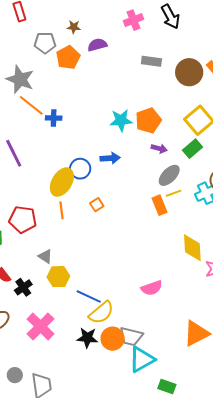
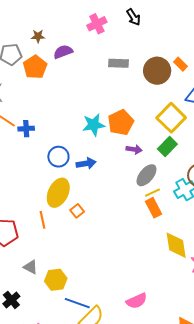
black arrow: (170, 17) -> (133, 17), size x0.7
blue circle: (80, 169) -> (58, 157), moved
yellow ellipse: (62, 182) -> (58, 193), moved
orange rectangle: (159, 205) -> (153, 208), moved
yellow hexagon: (58, 277) -> (56, 280), moved
pink semicircle: (152, 288) -> (137, 301), moved

